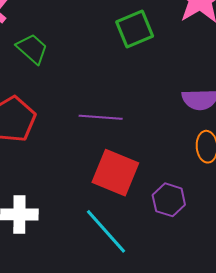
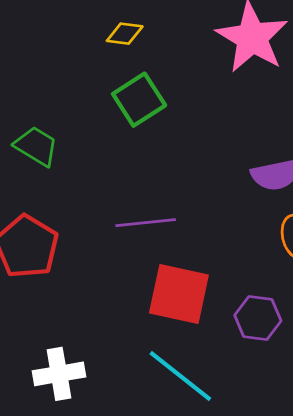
green square: (135, 29) -> (139, 100), moved

